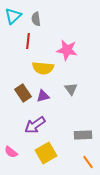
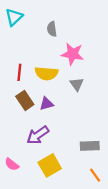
gray semicircle: (36, 19) -> (52, 29), moved
red line: (28, 41) -> (19, 72), moved
gray triangle: (71, 89) -> (77, 84), moved

